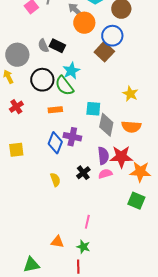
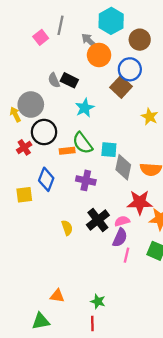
gray circle: (17, 55) -> (31, 105), moved
black circle: (42, 80) -> (44, 132), moved
green semicircle: (64, 86) -> (83, 143), moved
yellow star: (130, 94) -> (150, 117), moved
blue diamond: (55, 143) -> (46, 179), moved
purple semicircle: (103, 156) -> (120, 238), moved, turned 30
black cross: (83, 173) -> (98, 220), size x1.5
pink line: (87, 222) -> (127, 255), moved
orange triangle: (57, 242) -> (57, 296), moved

